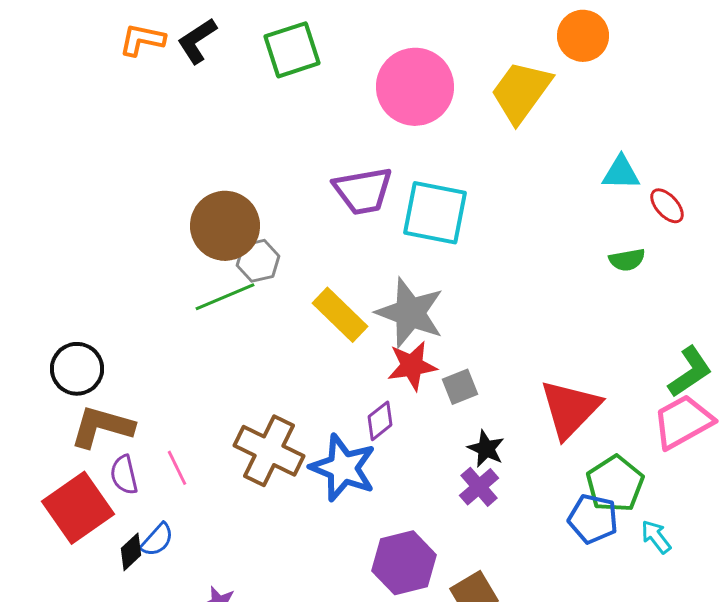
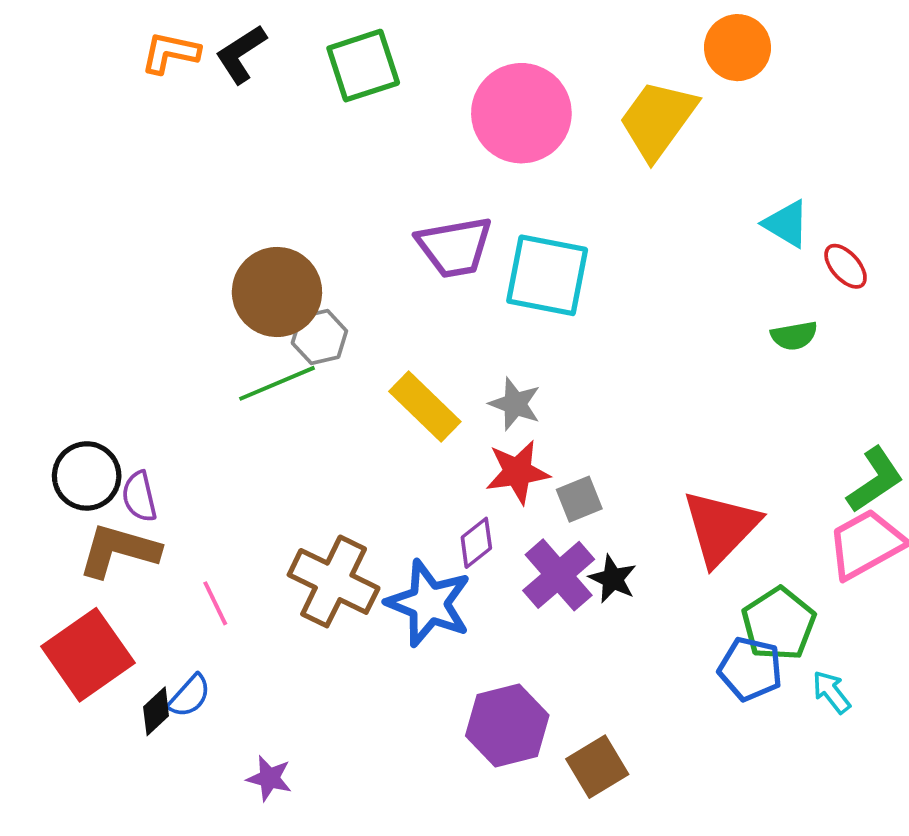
cyan triangle: (621, 173) -> (786, 224), turned 30
gray star: (410, 313) -> (515, 404), size x0.6
purple semicircle: (124, 475) -> (139, 497), moved
purple cross: (479, 487) -> (559, 575), moved, size x1.4

